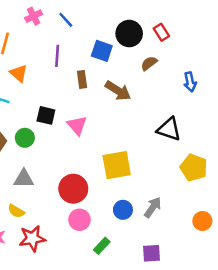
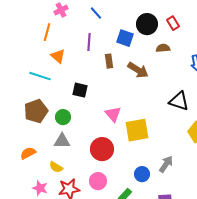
pink cross: (34, 16) -> (61, 10), moved
brown semicircle: (149, 63) -> (163, 48), turned 32
pink triangle: (77, 125) -> (113, 114), moved
green circle: (25, 138) -> (63, 117), moved
blue circle: (123, 210) -> (142, 174), moved
pink circle: (79, 220) -> (98, 181), moved

